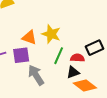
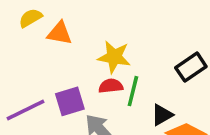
orange triangle: (29, 37) -> (60, 33), moved
red semicircle: (78, 58) -> (111, 86), moved

